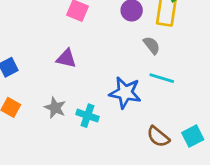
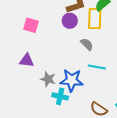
gray star: (55, 108) -> (48, 79), moved
cyan cross: (88, 116) -> (60, 96), moved

